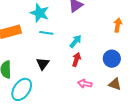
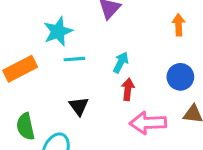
cyan star: (40, 13) -> (58, 31), turned -30
pink arrow: (85, 84) -> (148, 123), size x1.6

